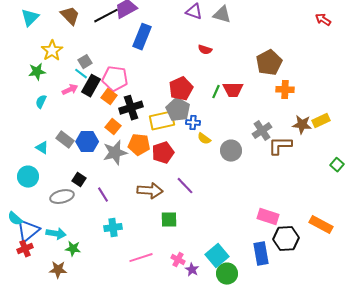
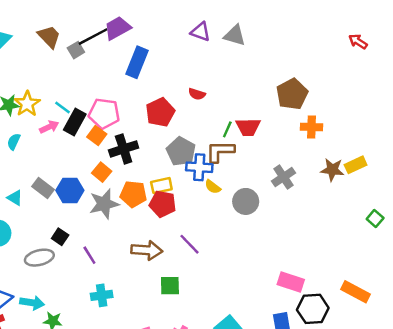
red semicircle: (205, 50) -> (197, 94), moved
yellow star: (52, 51) -> (27, 104), moved
gray square: (85, 62) -> (76, 50), moved
red pentagon: (181, 89) -> (160, 112), moved
yellow rectangle: (162, 121) -> (161, 186), moved, size x0.7
blue cross: (193, 123) -> (199, 167), size x1.5
brown L-shape: (280, 146) -> (220, 151), moved
red pentagon: (163, 153) -> (163, 204), turned 30

